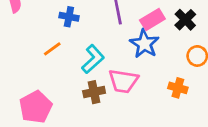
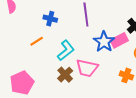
pink rectangle: (152, 19) -> (119, 40), moved
brown cross: (94, 92) -> (65, 75), turned -35

